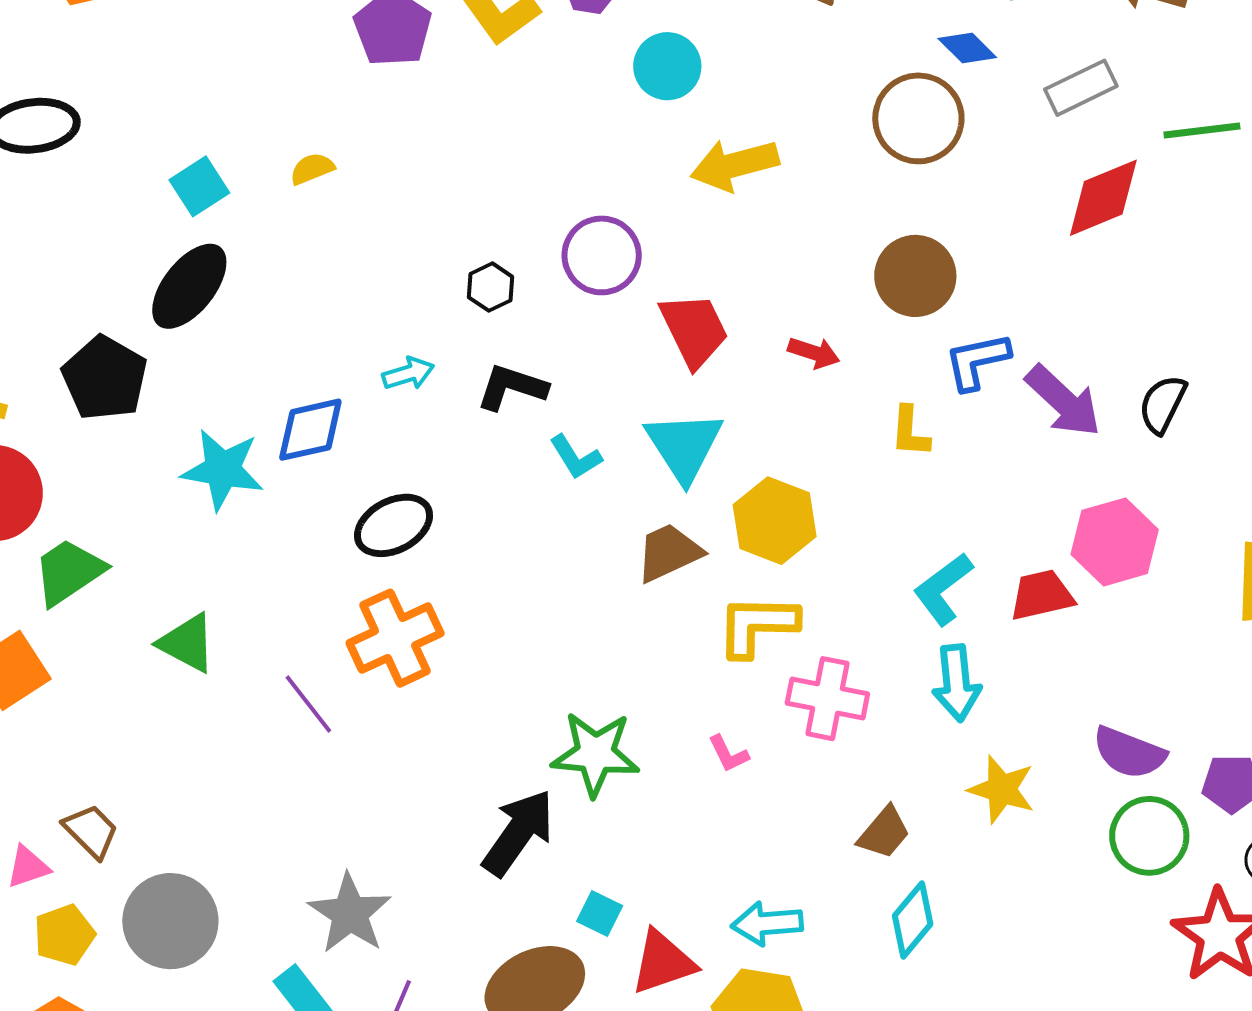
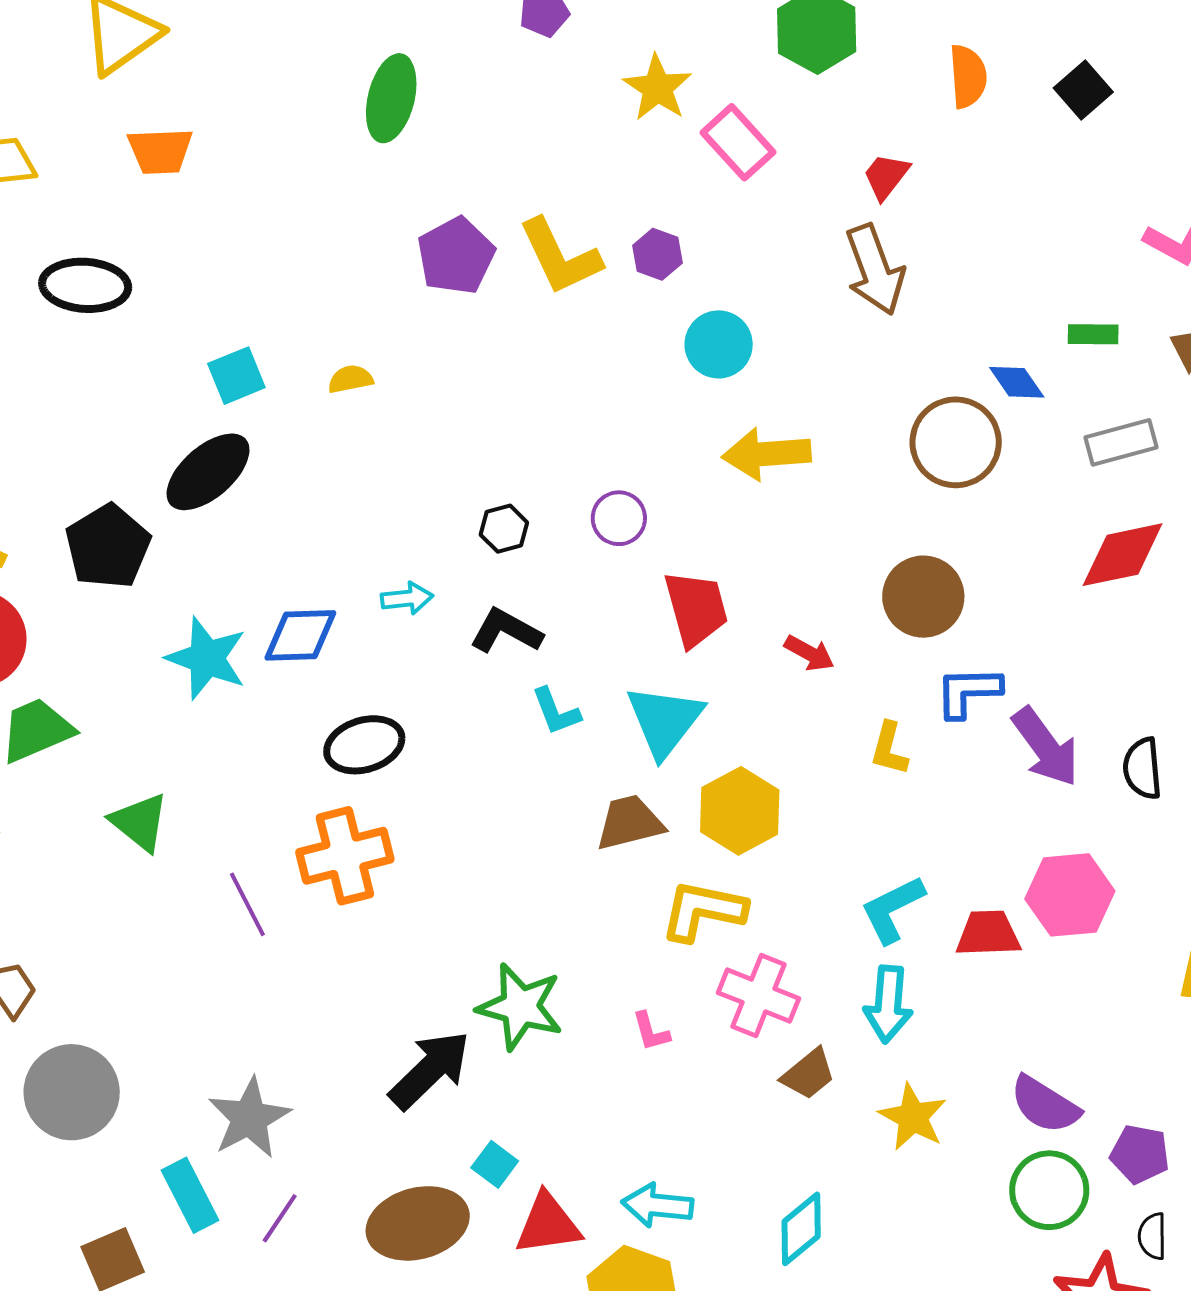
purple circle: (602, 255) -> (619, 518), size x0.7
black semicircle: (1163, 404) -> (1142, 768), turned -42
brown trapezoid: (884, 833) -> (808, 1074), moved

